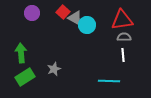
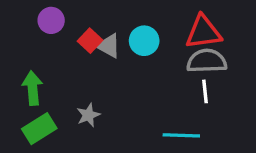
red square: (63, 12) -> (90, 41), moved
gray triangle: (75, 18) -> (109, 46), moved
gray semicircle: (124, 37) -> (207, 61), size x1.6

